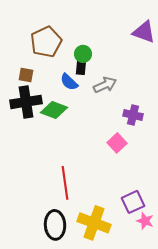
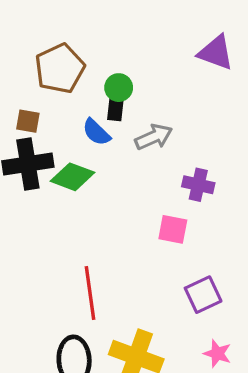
pink square: (117, 143) -> (173, 229), turned -36
purple square: (133, 202) -> (203, 295), moved

